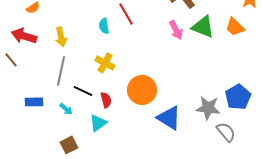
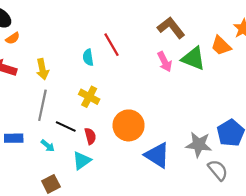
orange trapezoid: (235, 27) -> (221, 46), moved

